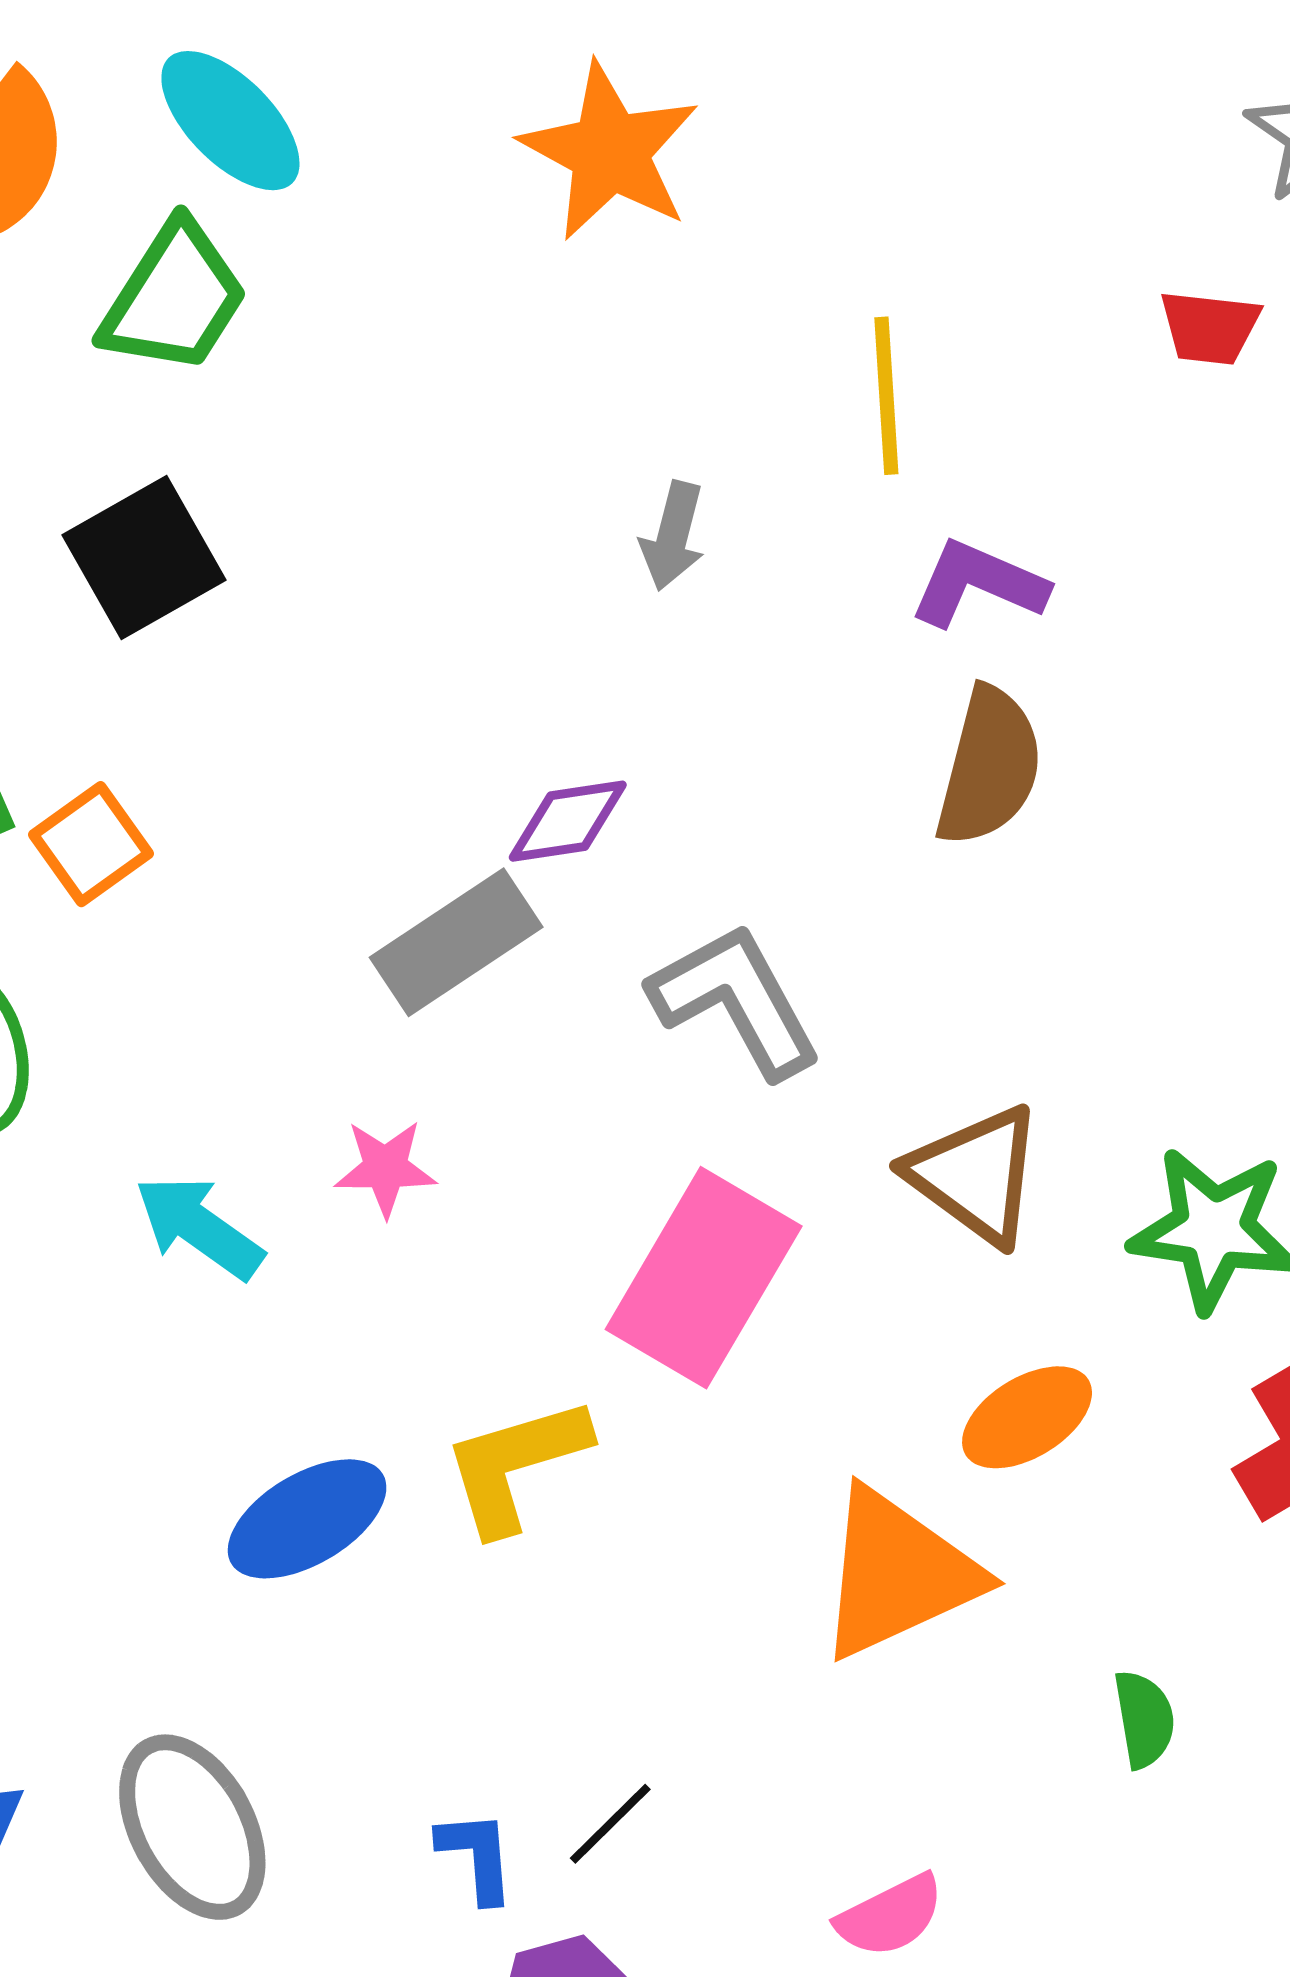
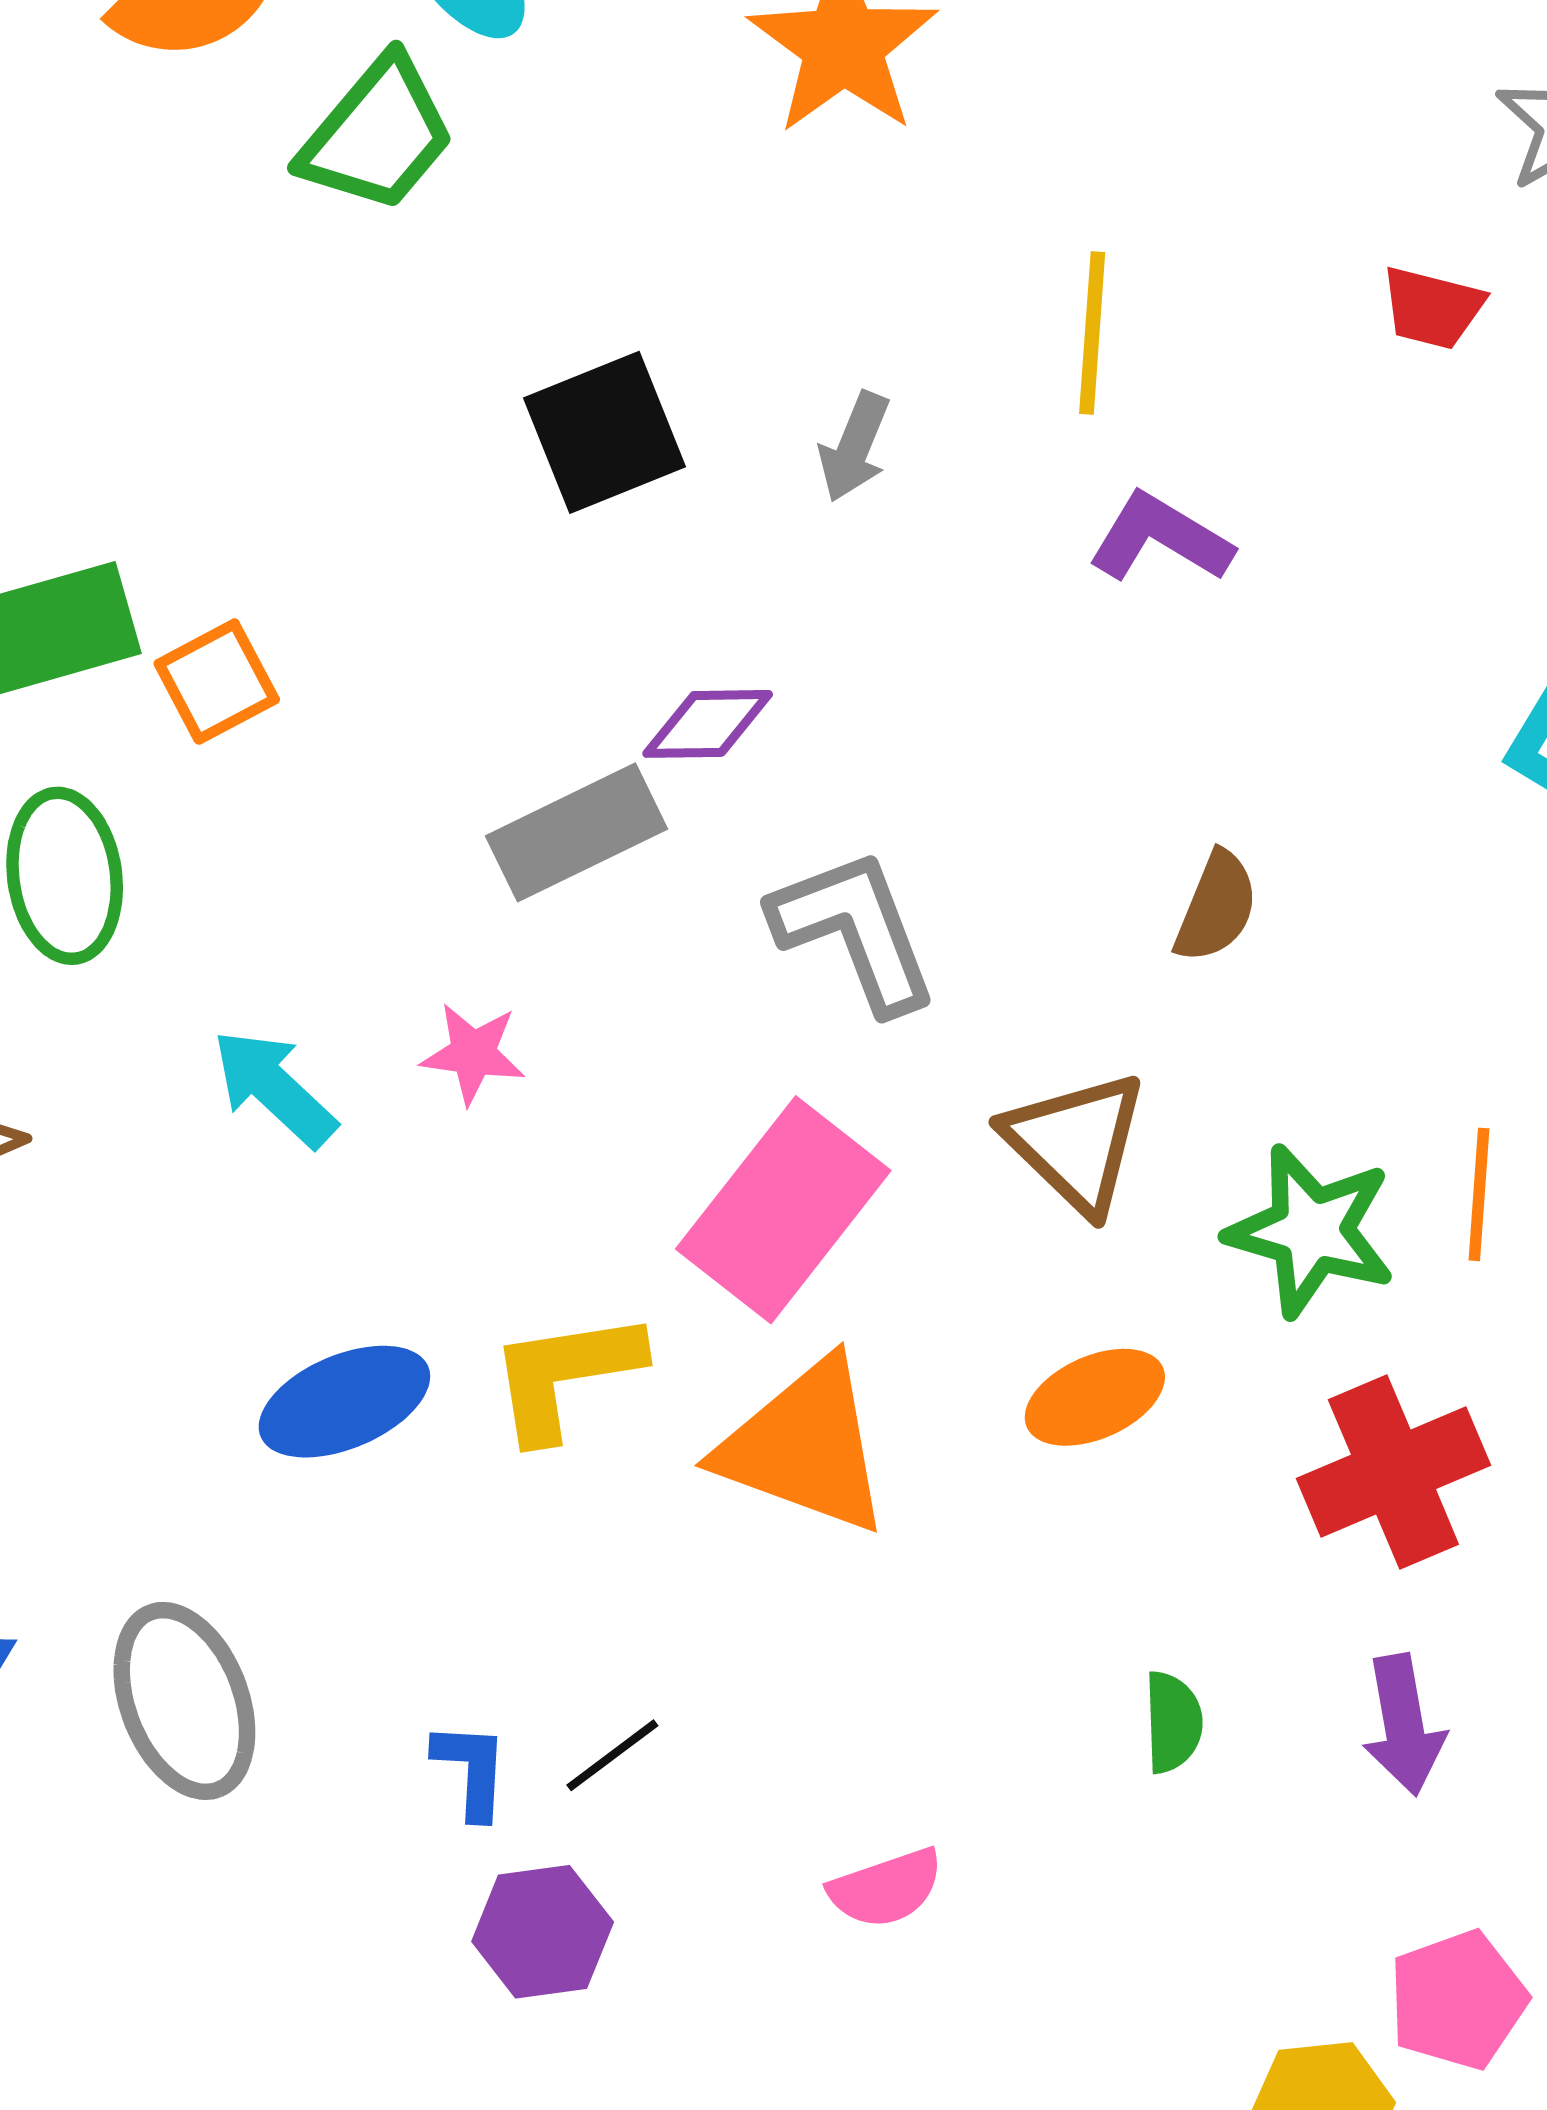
black square: (144, 558) -> (605, 432), moved
brown semicircle: (989, 767) -> (1216, 907), moved, size x0.7
orange triangle: (898, 1574) -> (805, 1446), moved, turned 37

